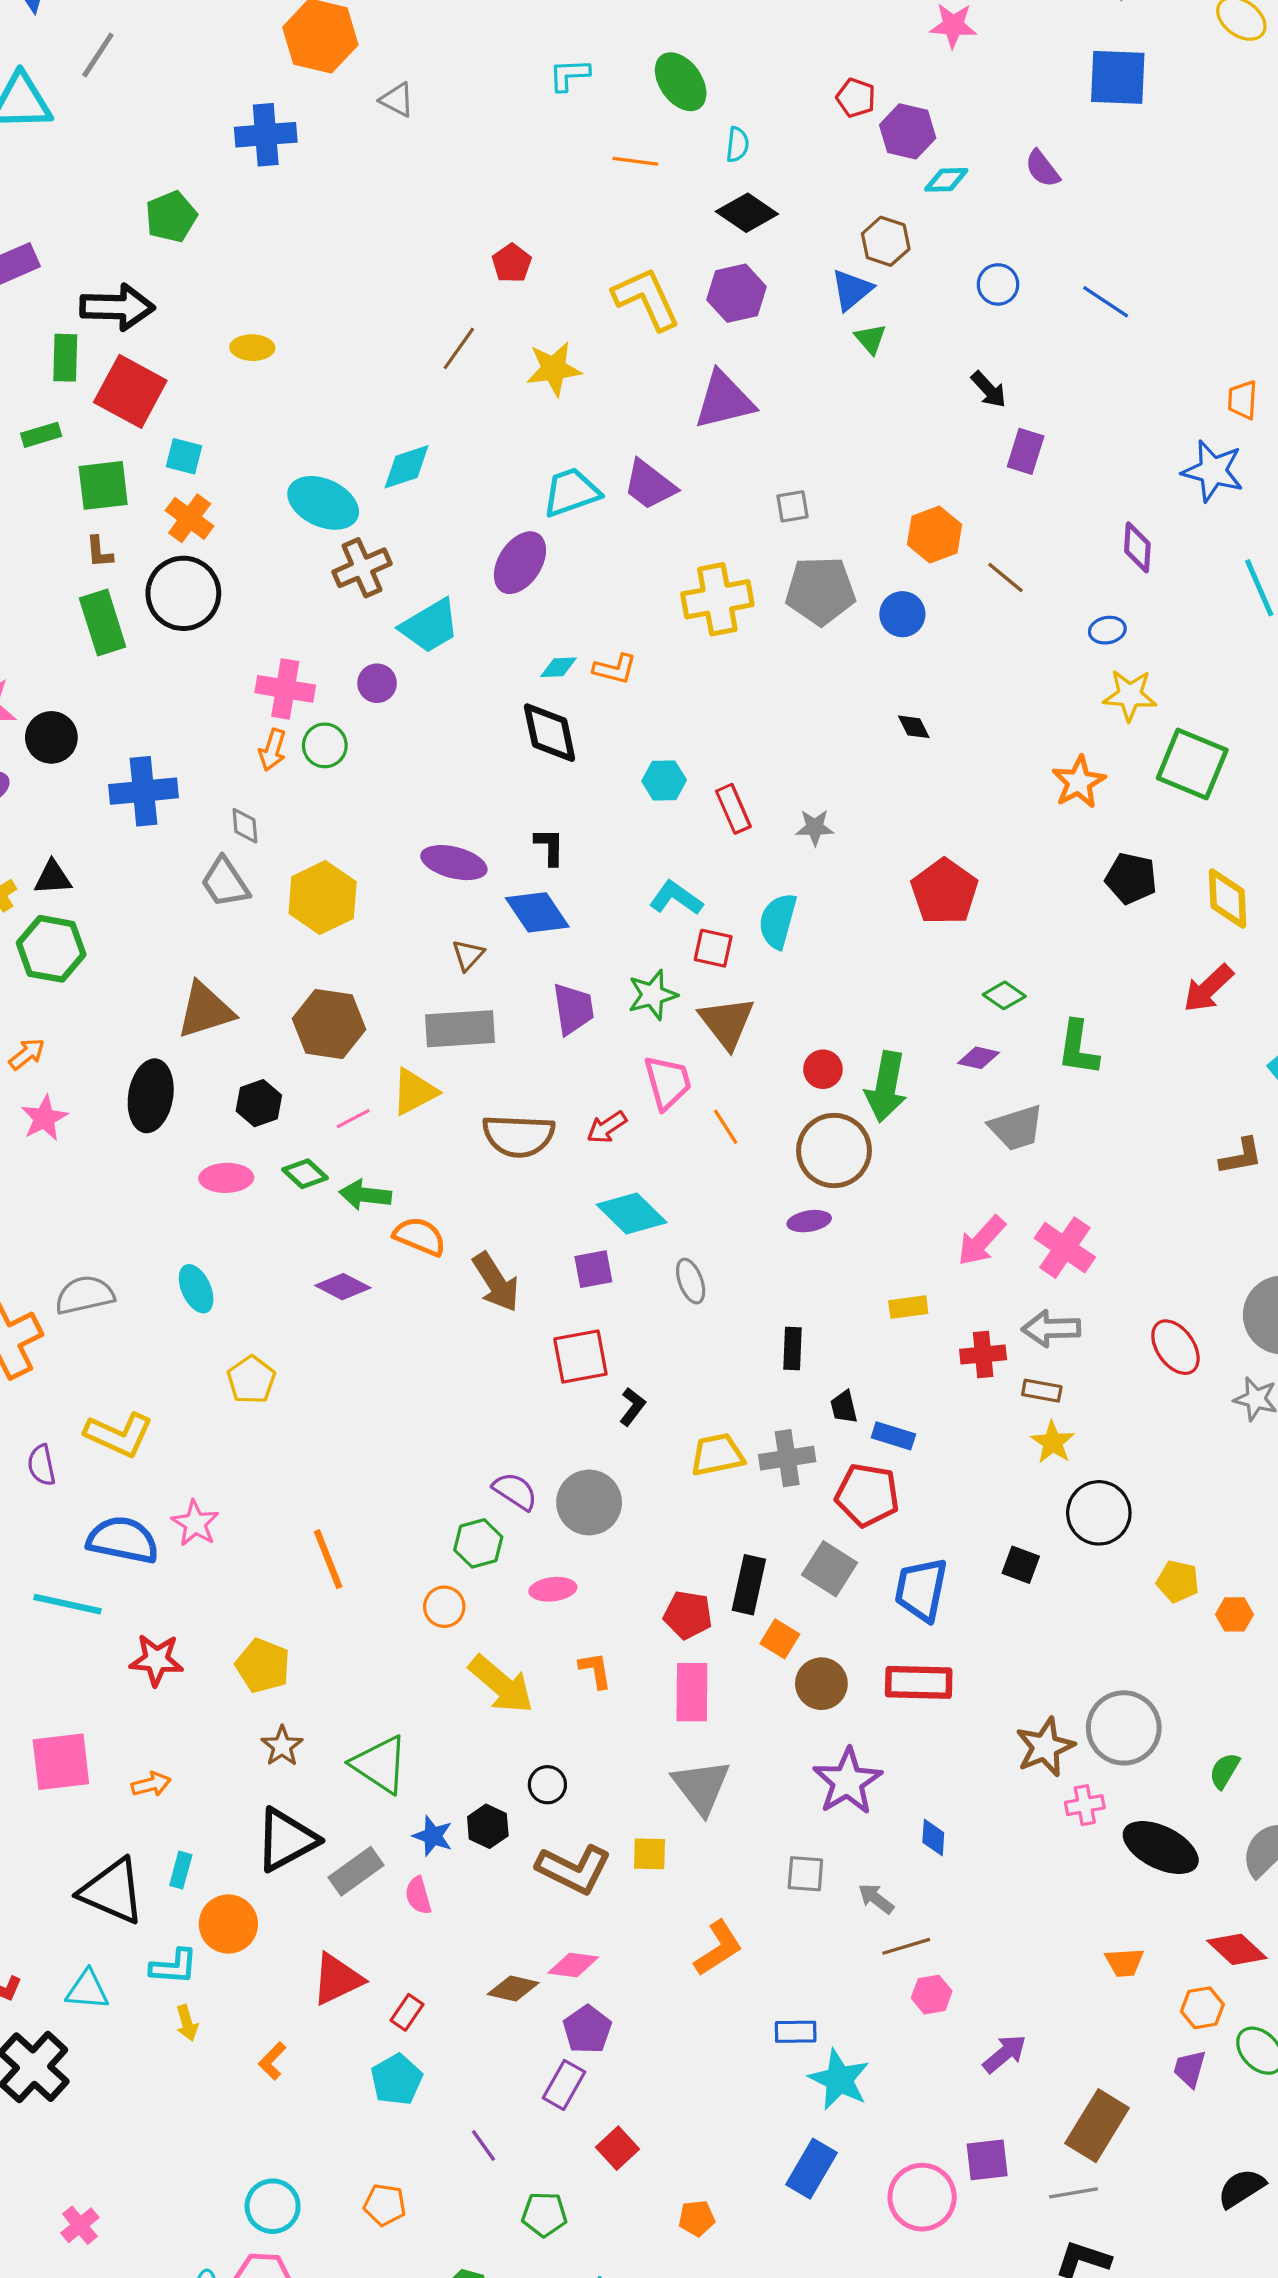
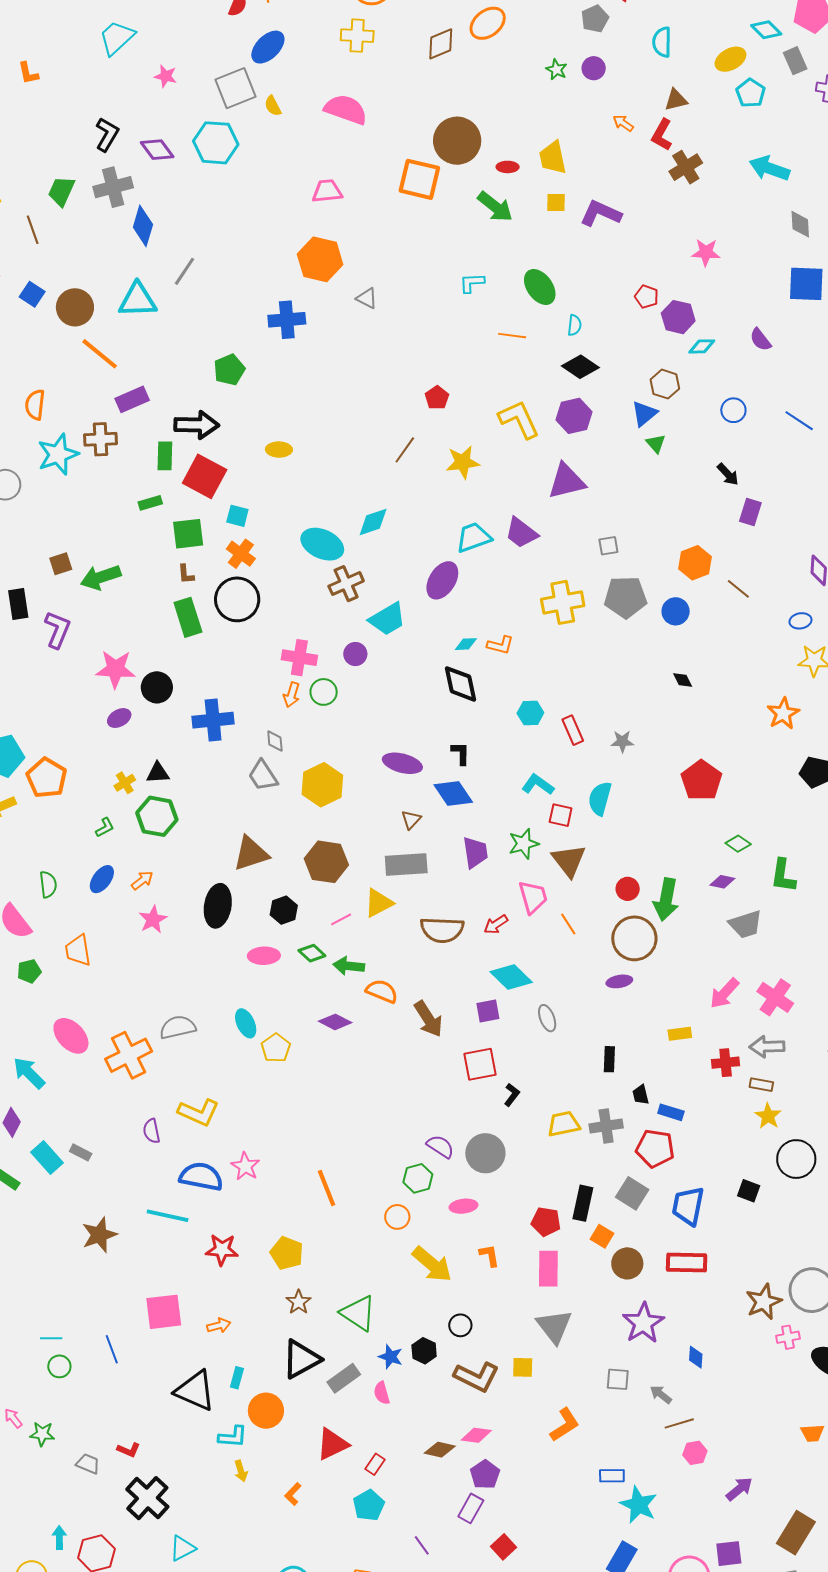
yellow pentagon: (251, 1380) -> (276, 1048), moved
cyan triangle: (87, 1990) -> (182, 1548), moved, turned -32

